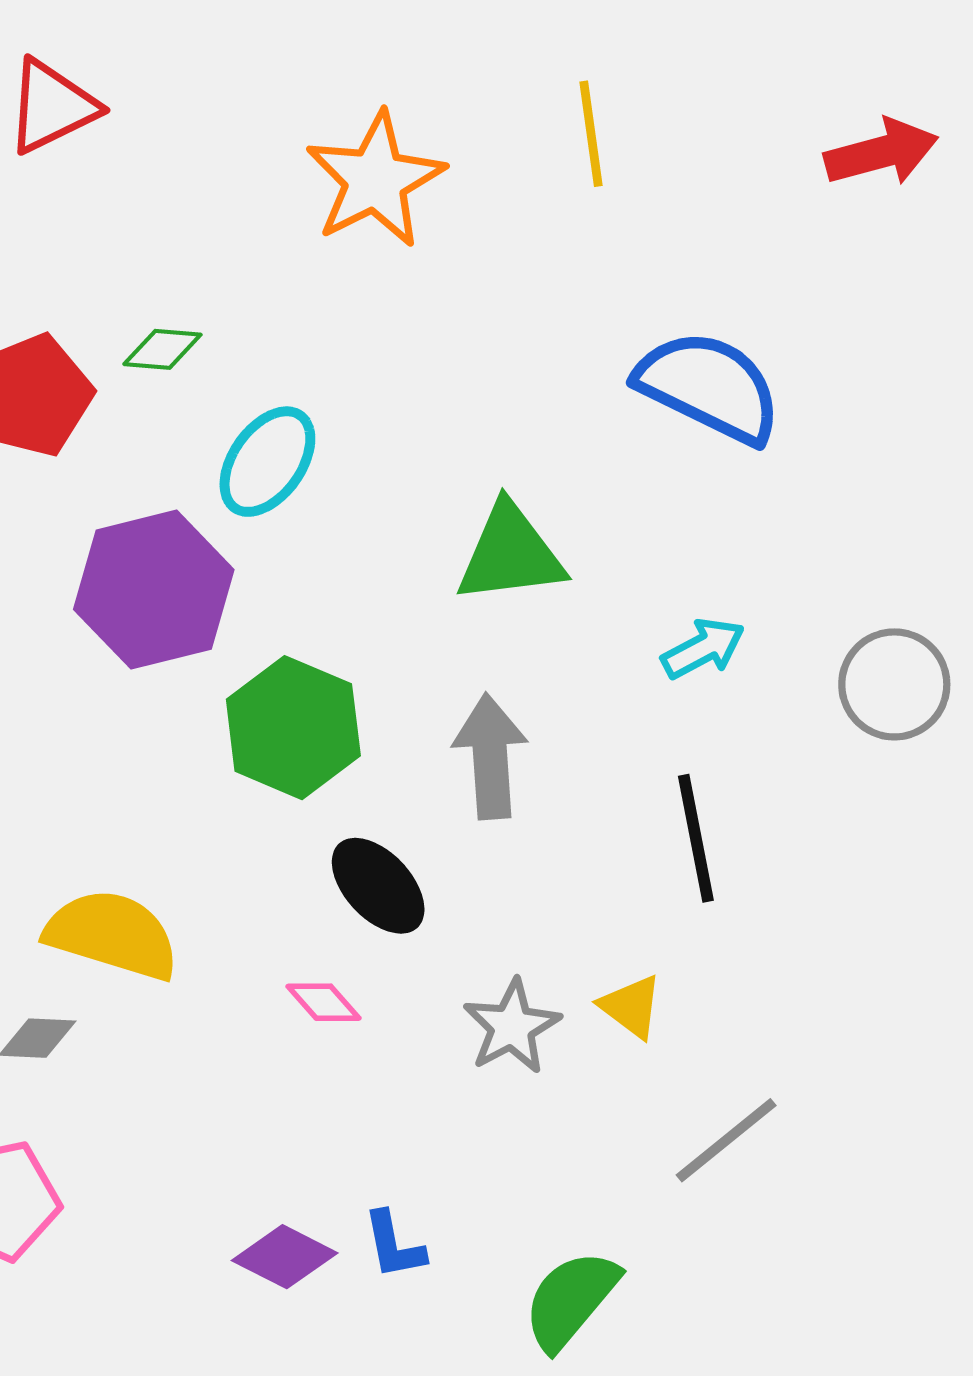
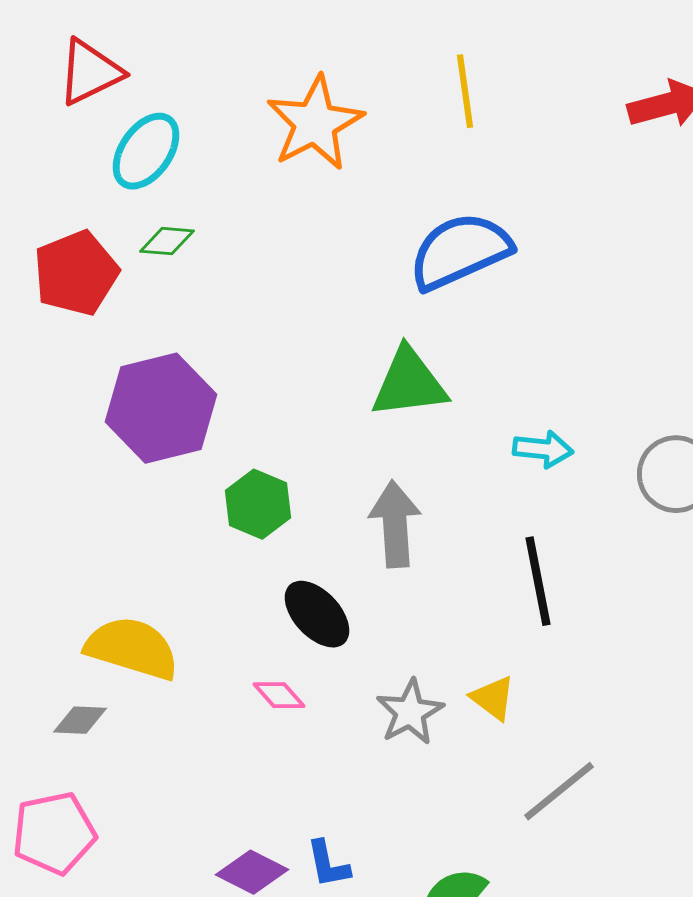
blue semicircle: (709, 387) -> (460, 251), moved, turned -50
cyan ellipse: (267, 462) -> (146, 151), moved
cyan arrow: (703, 648) -> (543, 449), turned 34
green hexagon: (293, 728) -> (258, 504), size x0.7

